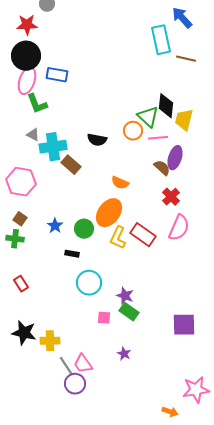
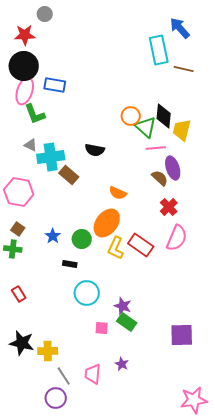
orange circle: (133, 131) -> (131, 116), moved
purple ellipse: (175, 158) -> (173, 168), turned -35
pink trapezoid: (83, 364) -> (93, 374), moved, turned 40
purple circle: (75, 384) -> (56, 398), moved

